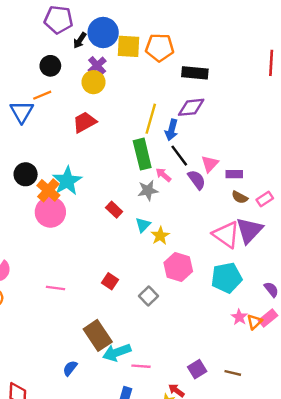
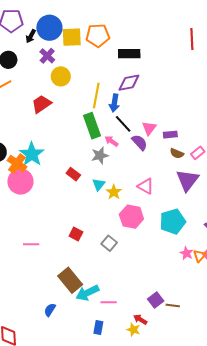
yellow circle: (93, 82) -> (61, 76), moved
pink triangle: (226, 235) -> (146, 186), moved, size x0.7
brown line: (233, 373) -> (173, 306), moved

